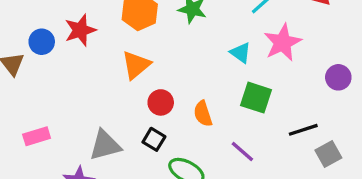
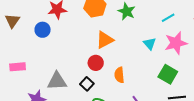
blue circle: (42, 42) -> (43, 30), moved
orange triangle: (136, 65) -> (105, 40), moved
green square: (256, 98) -> (168, 74), moved

